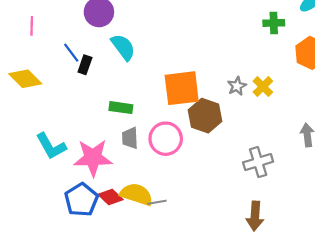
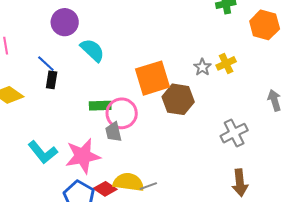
black rectangle: (85, 65) -> (52, 80), moved
yellow cross: (263, 87) -> (226, 63), turned 30
pink circle: (166, 139) -> (122, 113), moved

